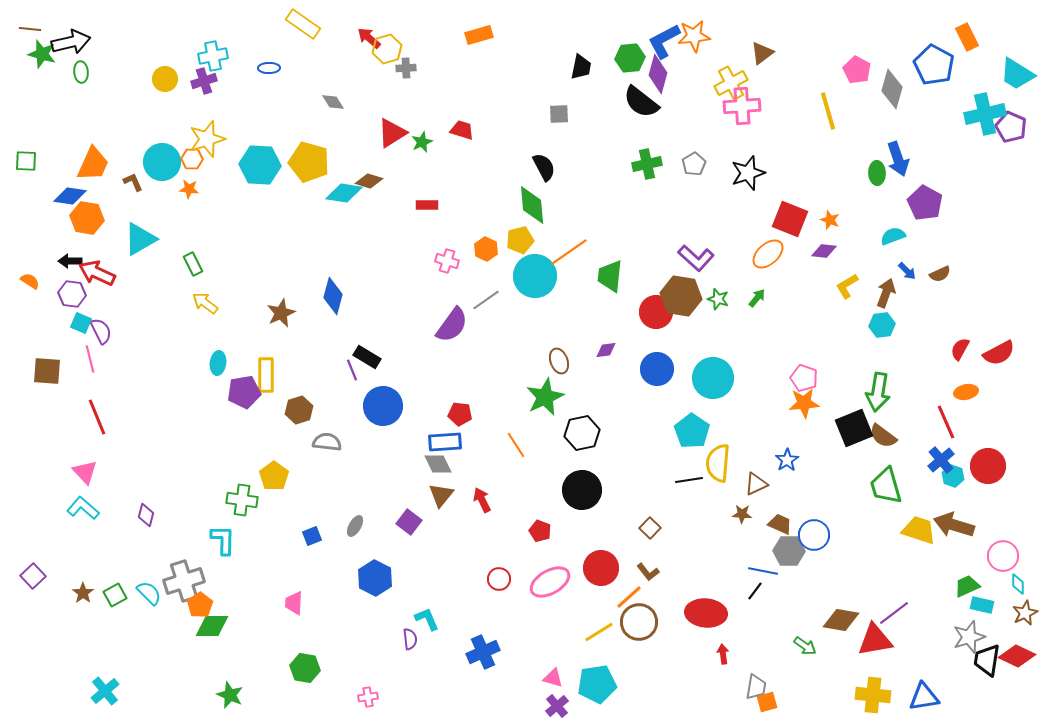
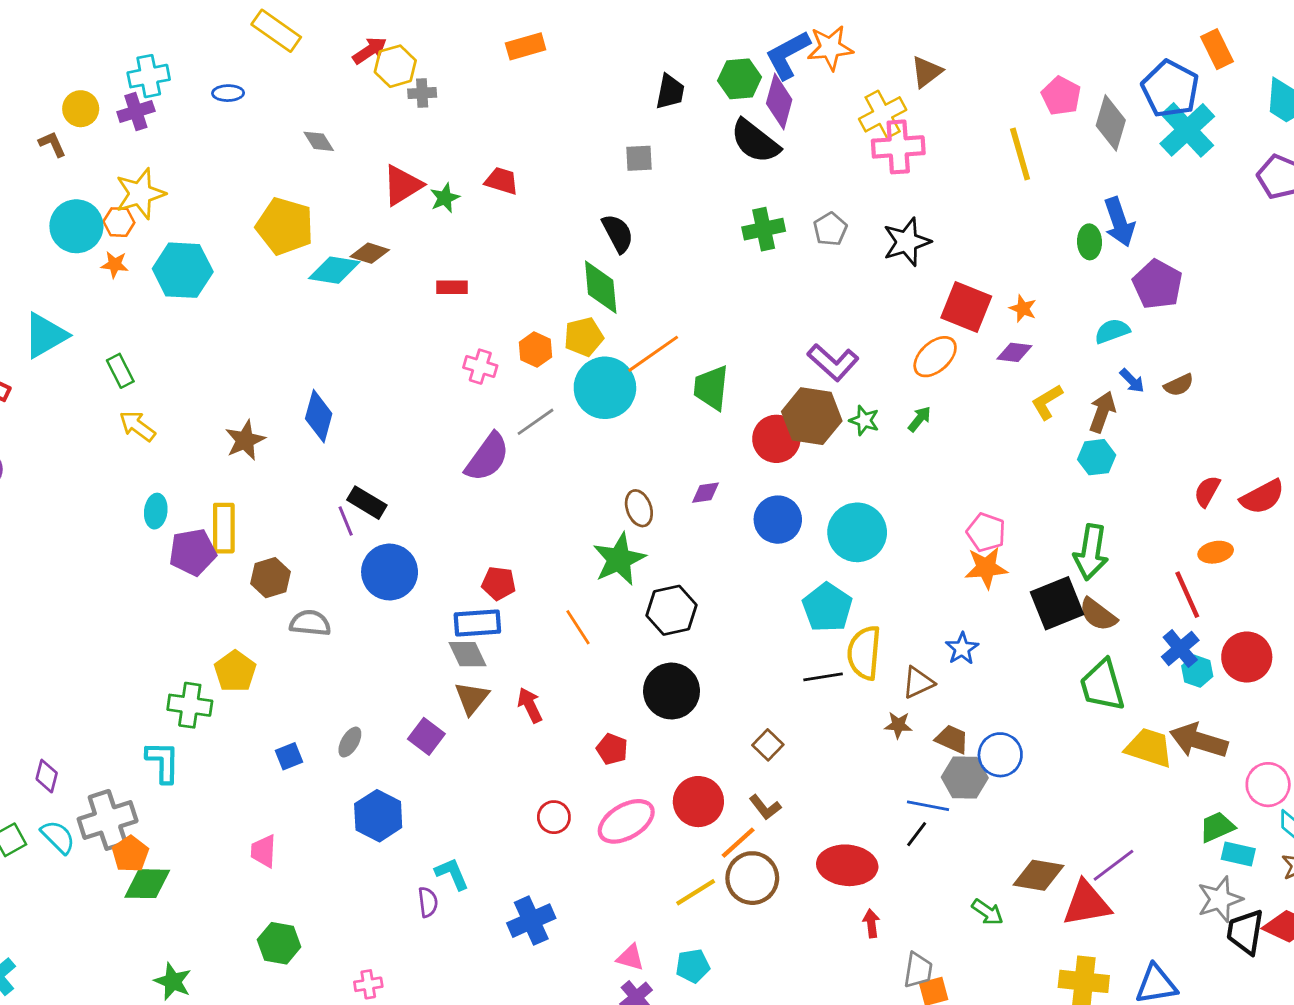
red arrow: (369, 38) -> (370, 51), turned 105
cyan cross: (985, 114) -> (1187, 130), moved, turned -30
cyan hexagon: (260, 165) -> (183, 270), moved
brown L-shape: (133, 182) -> (52, 144), moved
purple diamond: (146, 515) -> (47, 776), moved
cyan pentagon: (597, 684) -> (693, 966), size x0.6

